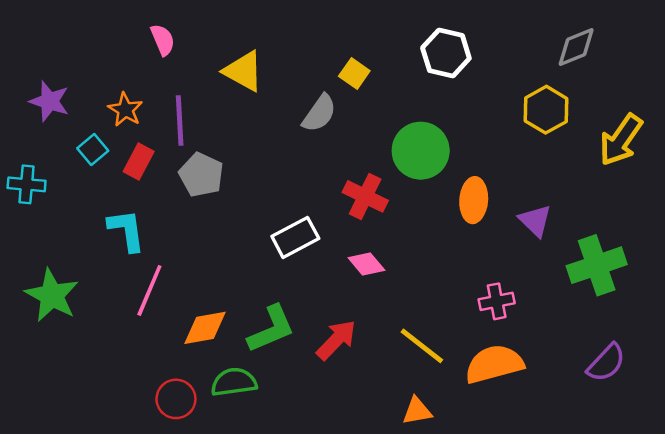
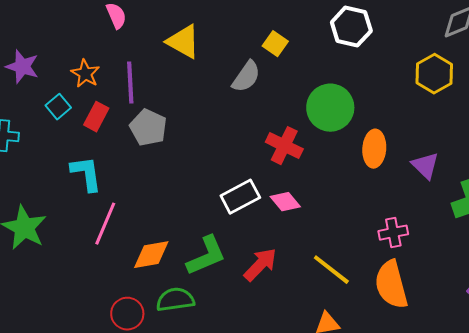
white rectangle: (295, 237) -> (240, 197), moved
orange semicircle: (494, 364) -> (391, 285), turned -90

